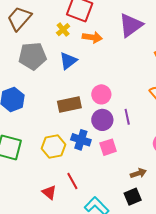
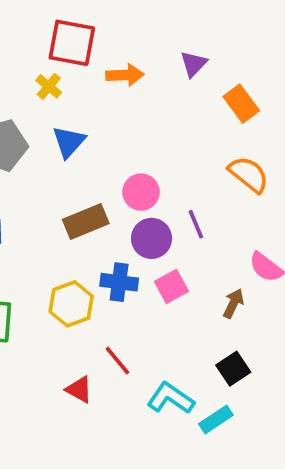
purple triangle: (131, 25) -> (194, 64), moved, size x0.6
orange arrow: (92, 37) -> (125, 75), moved
brown arrow: (138, 173) -> (233, 303), moved, turned -35

